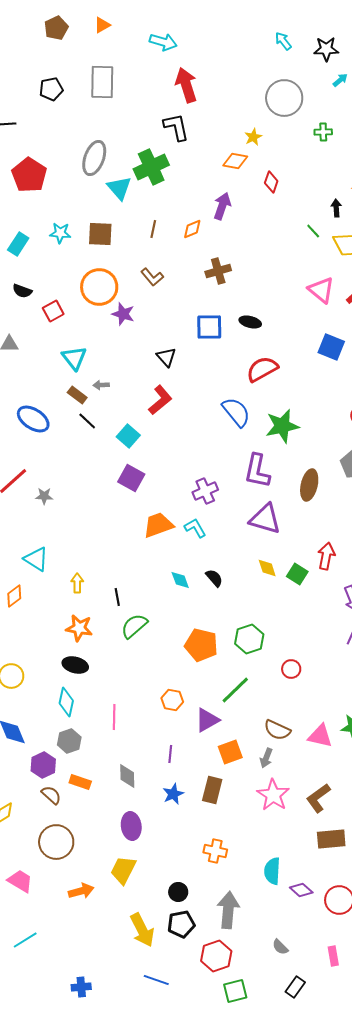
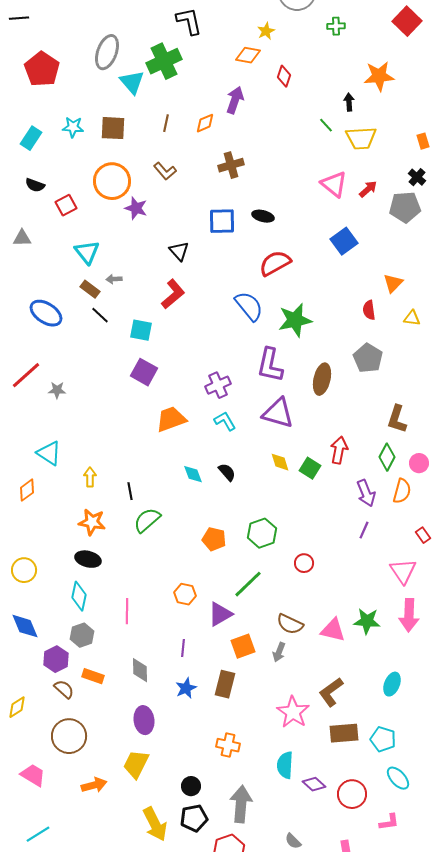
blue square: (331, 347) -> (344, 241), turned 32
cyan square: (128, 436) -> (141, 330), turned -30
cyan L-shape: (195, 528) -> (225, 421), moved
orange pentagon: (201, 645) -> (214, 539), size x0.7
pink star: (273, 795) -> (293, 712), moved

